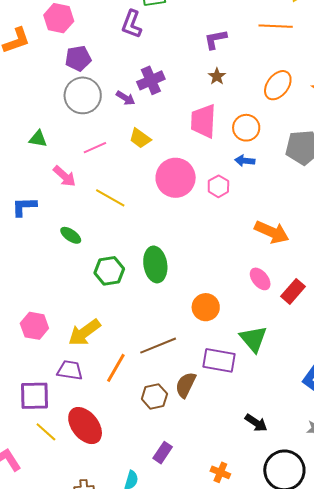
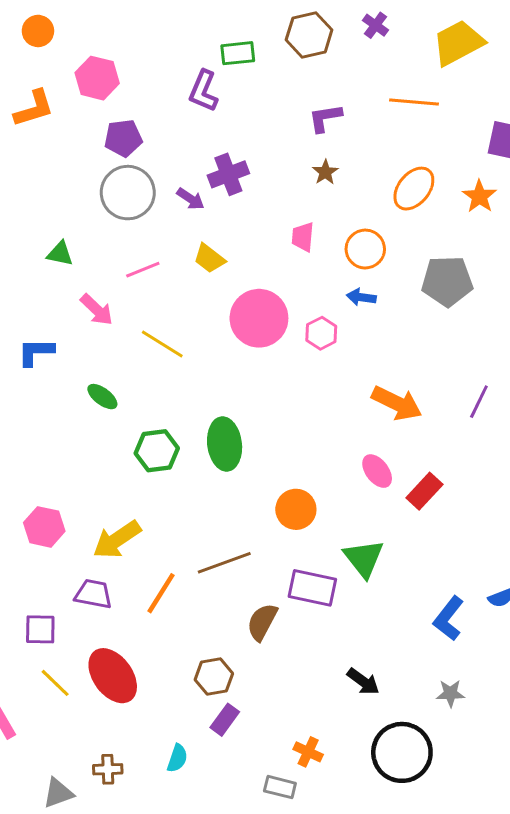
pink trapezoid: (203, 121) -> (303, 237), size x0.6
purple square: (34, 396) -> (40, 629), size x0.7
brown hexagon: (154, 396) -> (214, 677), moved

